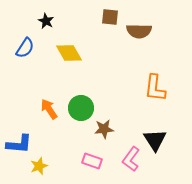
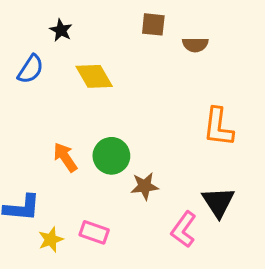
brown semicircle: (139, 31) -> (195, 45), size x0.7
pink rectangle: (92, 161) -> (94, 232), moved

